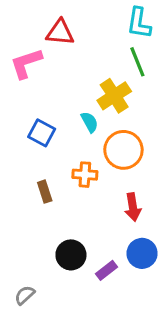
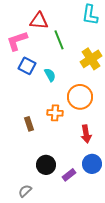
green line: (137, 62) -> (59, 40), moved
yellow cross: (114, 96) -> (91, 59), moved
cyan semicircle: (89, 122) -> (50, 75), moved
blue square: (42, 133) -> (27, 66), moved
gray semicircle: (25, 295) -> (25, 191), moved

